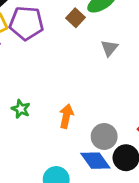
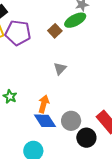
gray triangle: (109, 48) -> (60, 69), moved
blue diamond: (95, 161) -> (45, 121), moved

